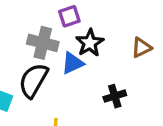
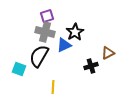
purple square: (69, 16) -> (47, 16), moved
brown triangle: (141, 48) -> (108, 53), moved

